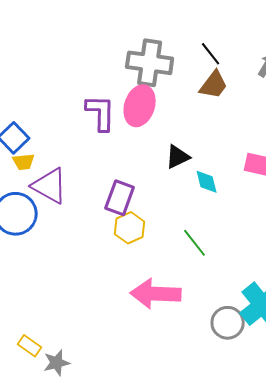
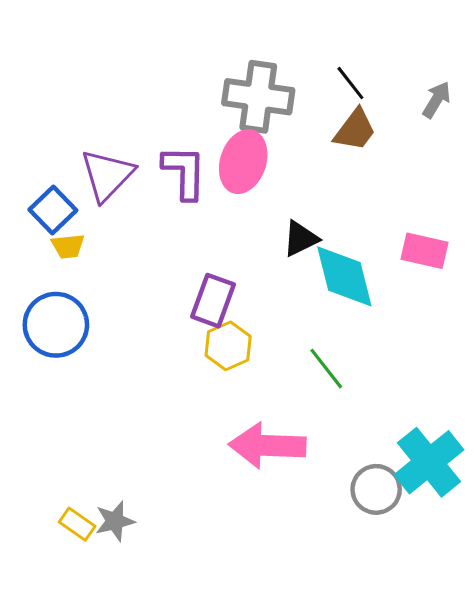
cyan diamond: (207, 182) -> (344, 276), size x1.8
purple triangle: (50, 186) -> (107, 175), moved, turned 45
gray star: (57, 363) -> (115, 521), moved

